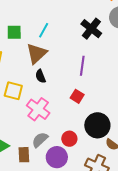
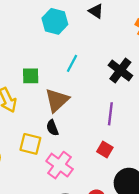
cyan line: (44, 30) -> (72, 63), moved
black semicircle: (41, 76) -> (52, 128), moved

